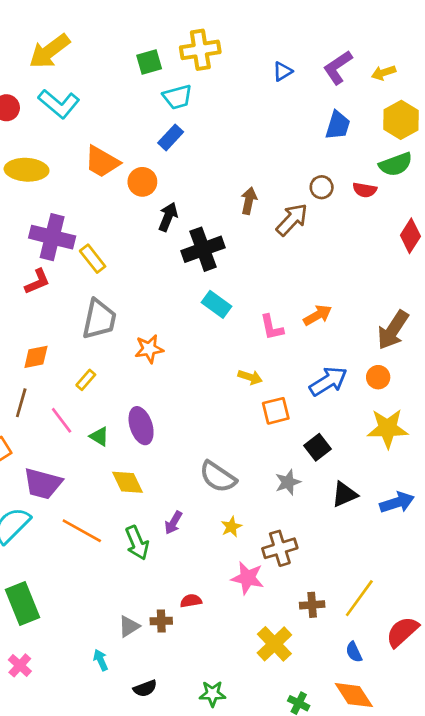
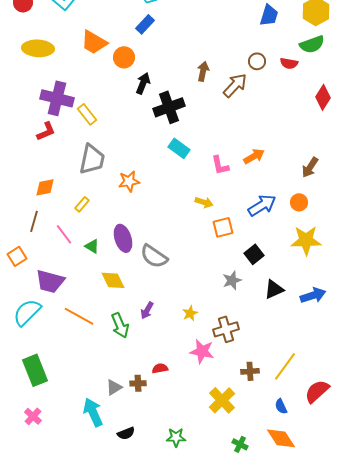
brown arrow: (393, 330) -> (310, 167), size x0.7
gray semicircle: (218, 477) -> (154, 256), moved
cyan arrow: (101, 660) -> (93, 412), size x1.8

